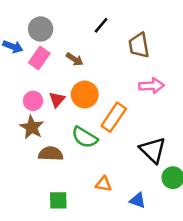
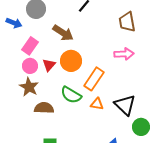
brown trapezoid: (139, 45) -> (127, 22), moved
pink rectangle: (39, 58) -> (30, 46), moved
brown arrow: (75, 59) -> (63, 33), size x1.5
orange triangle: (104, 184) -> (97, 104), moved

